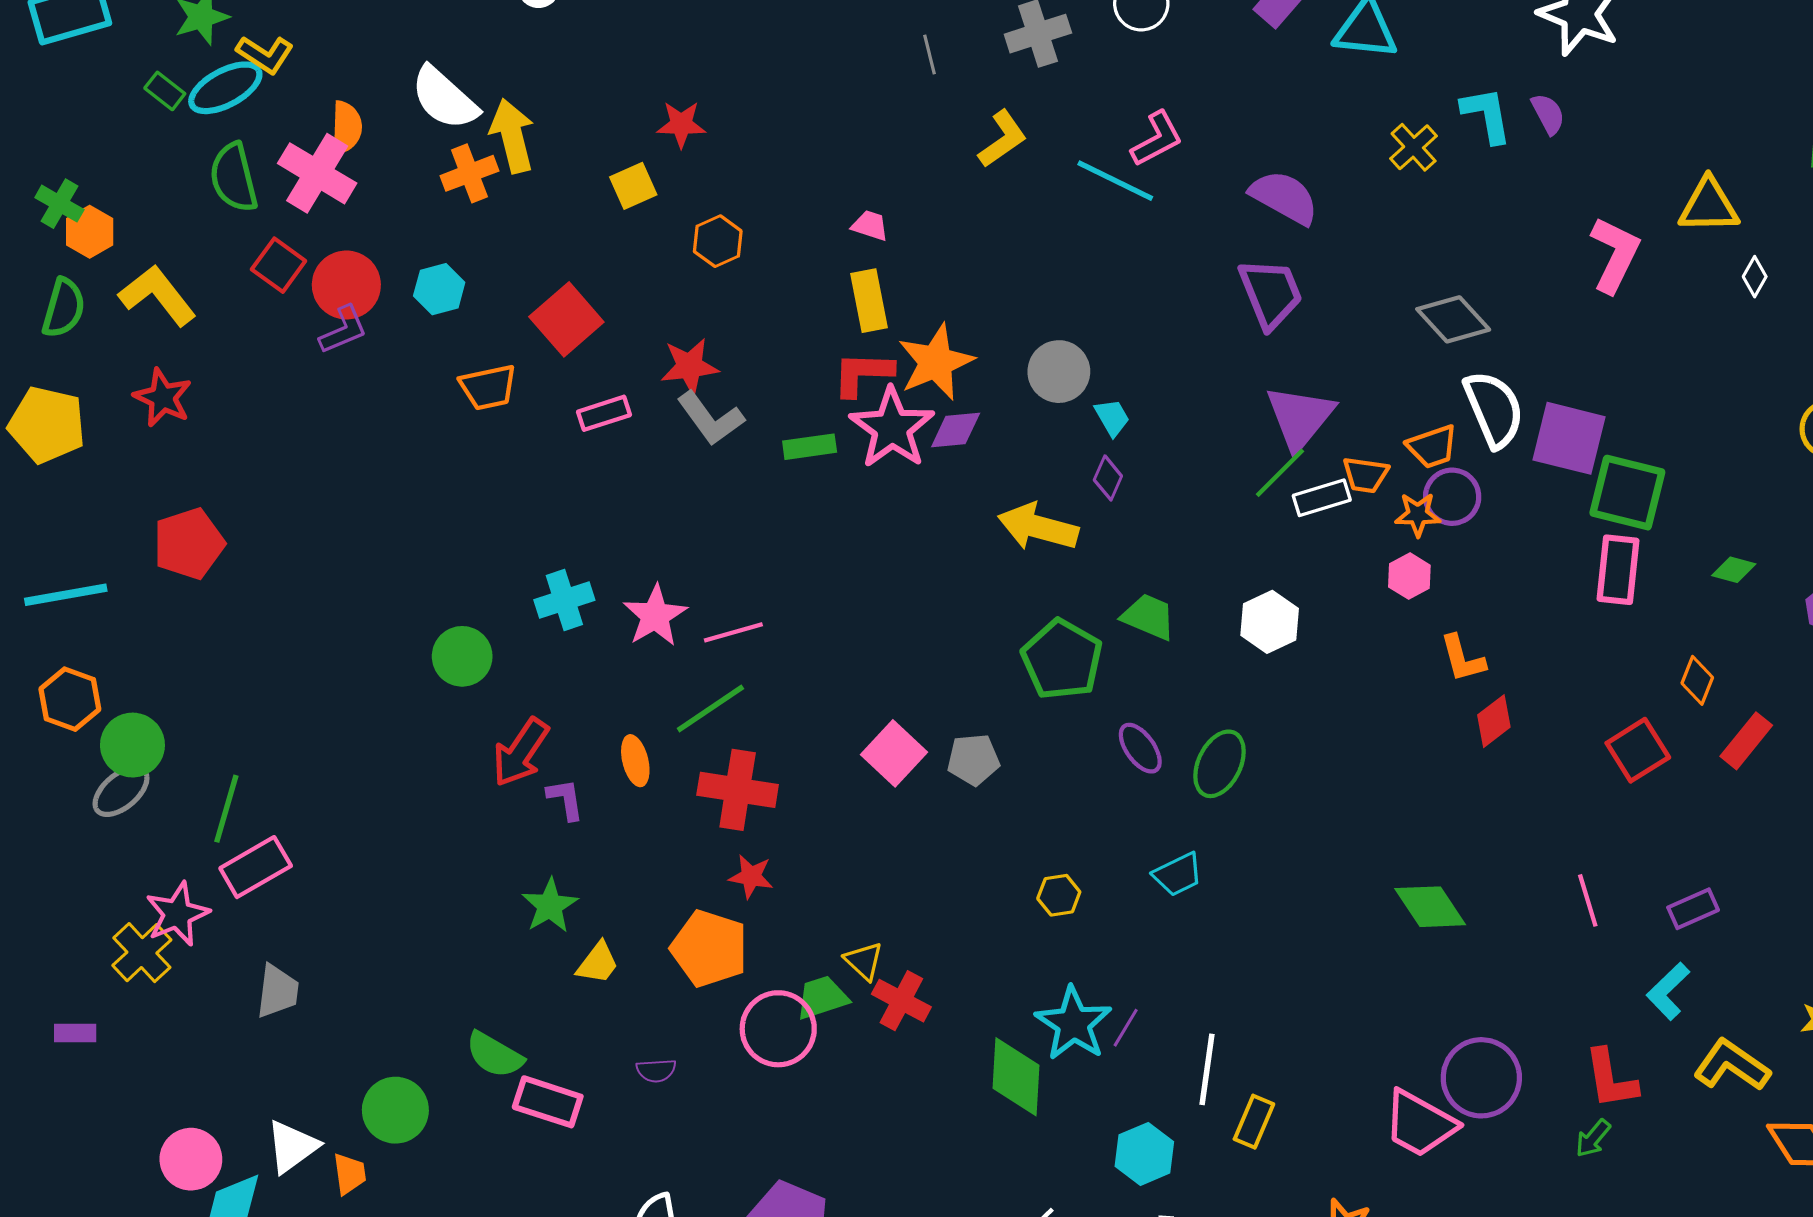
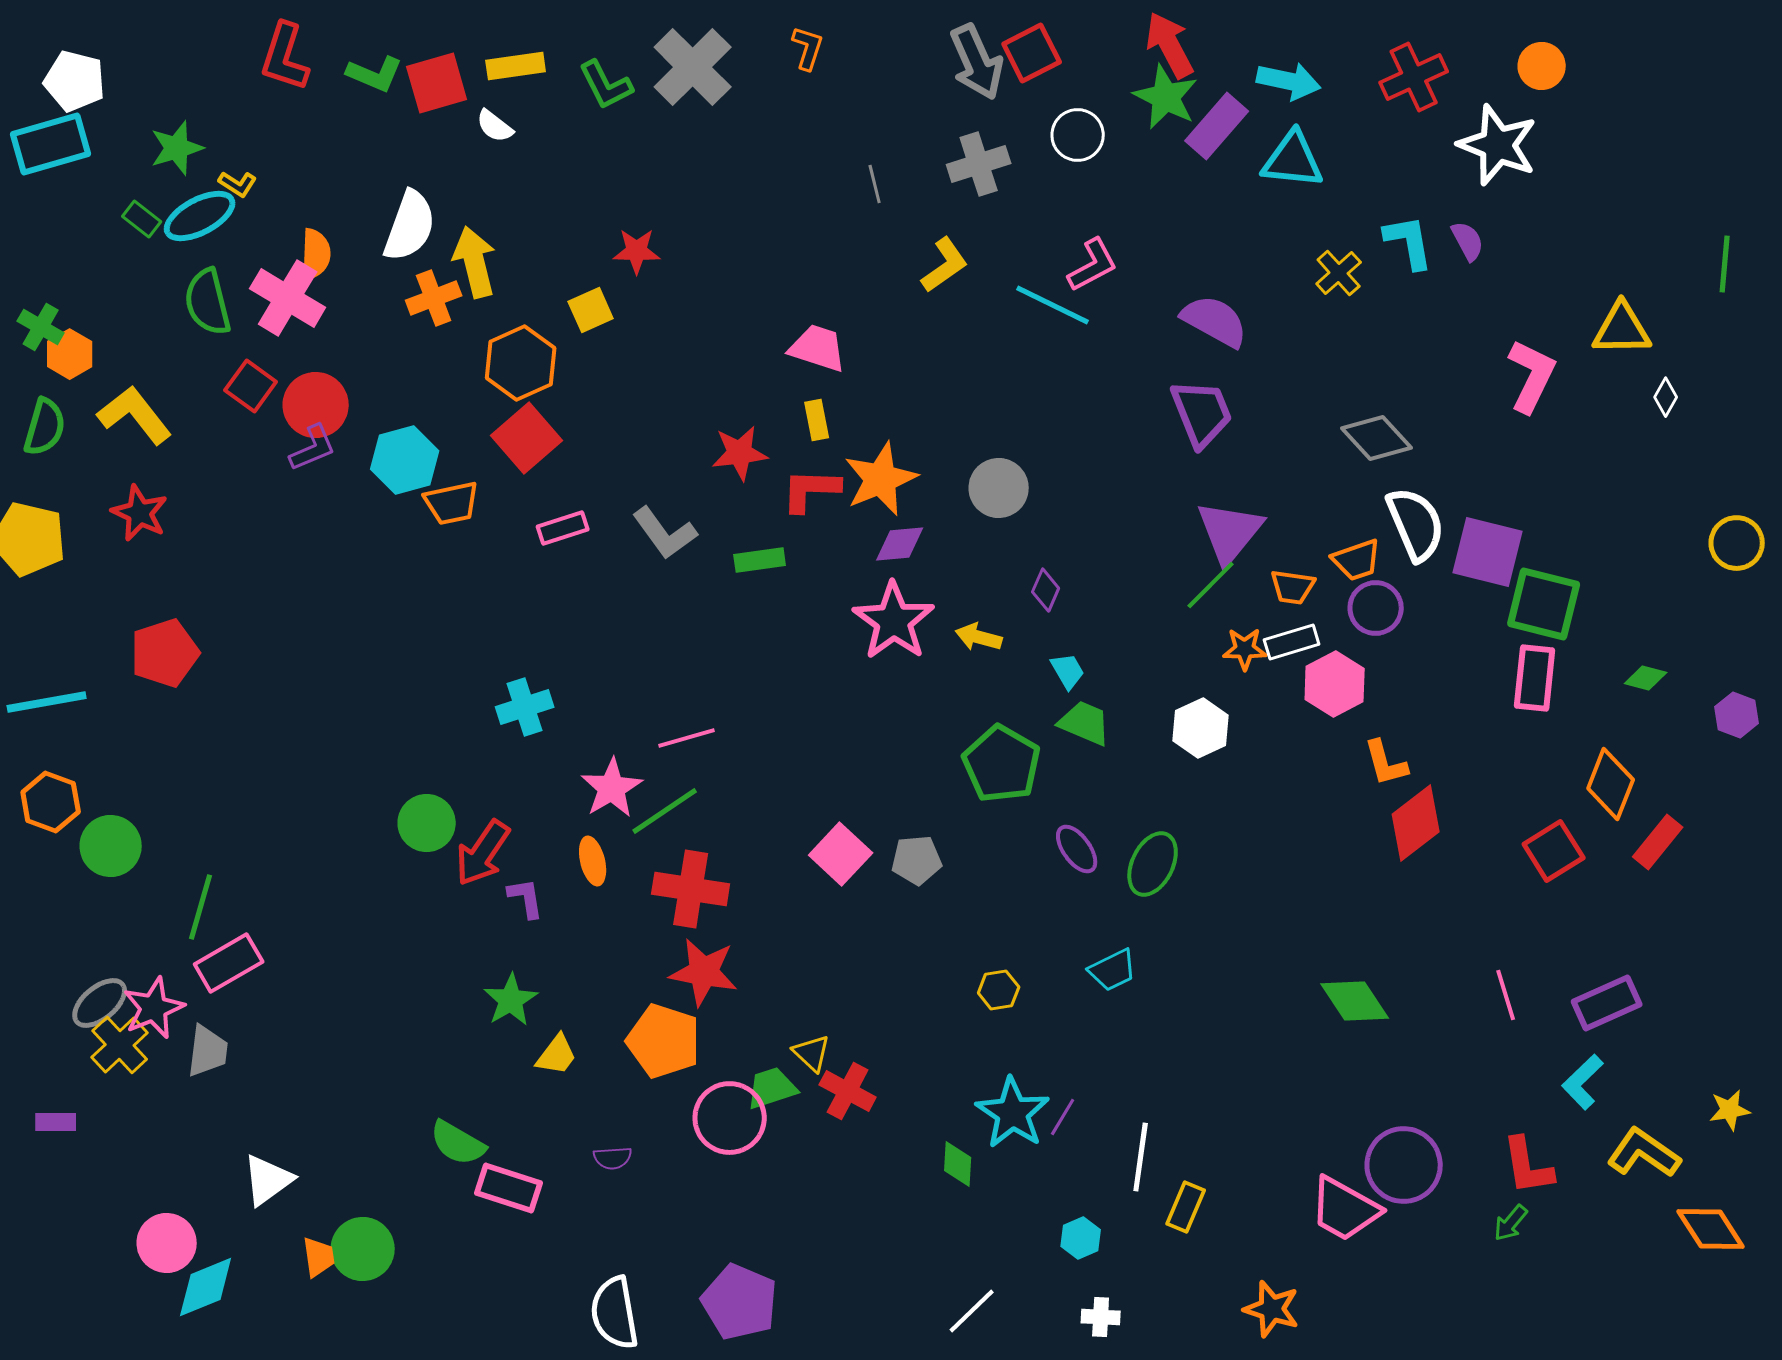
yellow L-shape: (265, 54) -> (238, 184), size x0.7
white semicircle: (444, 98) -> (410, 226), turned -112
pink trapezoid: (870, 225) -> (818, 348), size x1.6
orange hexagon: (718, 241) -> (521, 363), moved, size x1.5
cyan hexagon: (439, 289) -> (405, 460), moved, size x1.4
yellow rectangle: (869, 301) -> (817, 420), size x0.7
red star: (690, 366) -> (740, 453), moved
cyan trapezoid: (1112, 417) -> (1068, 671), moved
pink star: (892, 428) -> (894, 621), moved
white rectangle: (1322, 498) -> (1292, 642), moved
orange star: (1418, 514) -> (1245, 649), moved
yellow arrow: (1038, 527) -> (979, 637), size x0.6
pink hexagon: (1409, 576) -> (1335, 684), size x1.5
pink star: (655, 616) -> (612, 788), moved
green circle: (462, 656) -> (427, 823), moved
orange diamond: (1697, 680) -> (1611, 784), size x1.5
red diamond: (1494, 721) -> (1416, 823), size x1.5
gray ellipse: (121, 791) -> (100, 1003), moved
red star: (751, 876) -> (704, 972), size x1.6
purple rectangle: (1693, 909) -> (1607, 1003), size x1.4
gray trapezoid: (277, 991) -> (208, 1051), moved
green diamond: (1016, 1077) -> (958, 1164), size x0.6
green circle: (395, 1110) -> (363, 1249), moved
white triangle: (292, 1147) -> (268, 1180), moved
cyan hexagon: (1144, 1154) -> (1081, 1238), size x0.7

